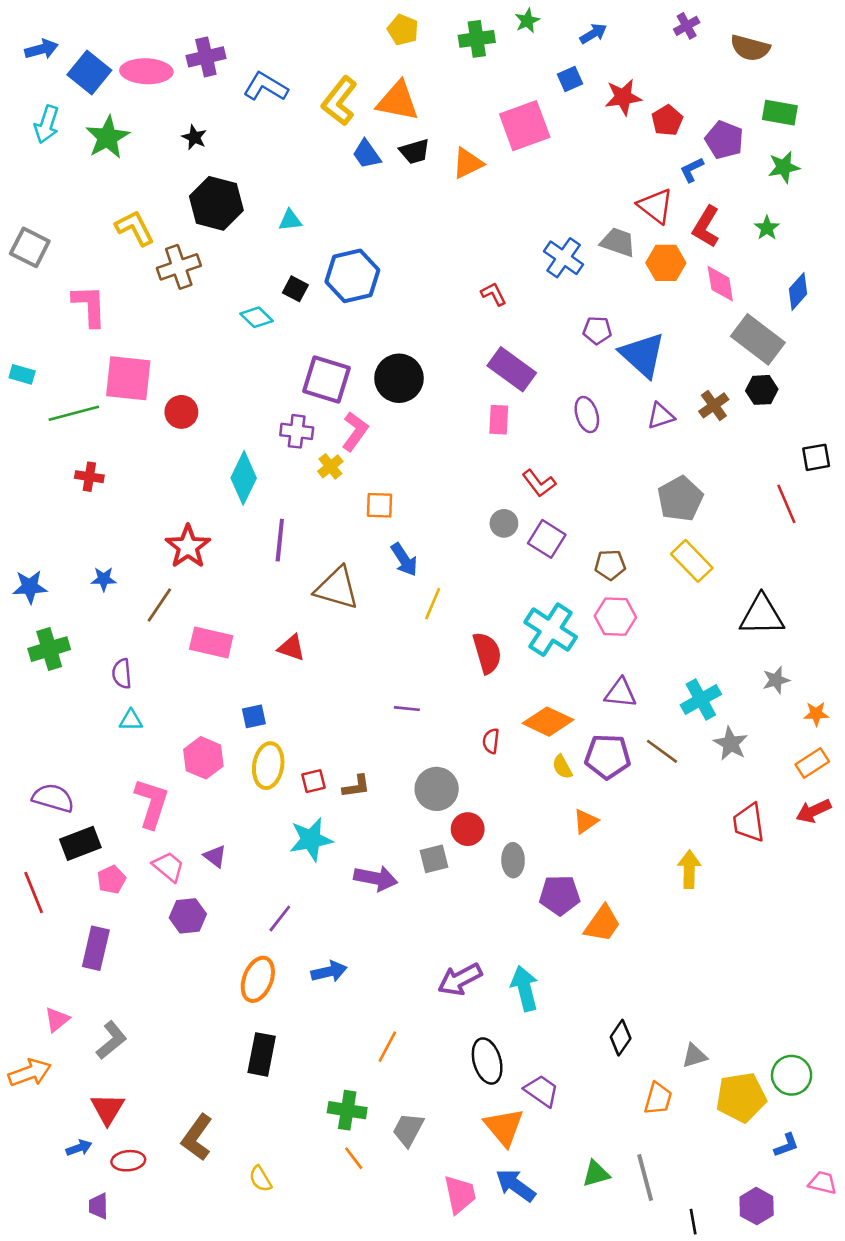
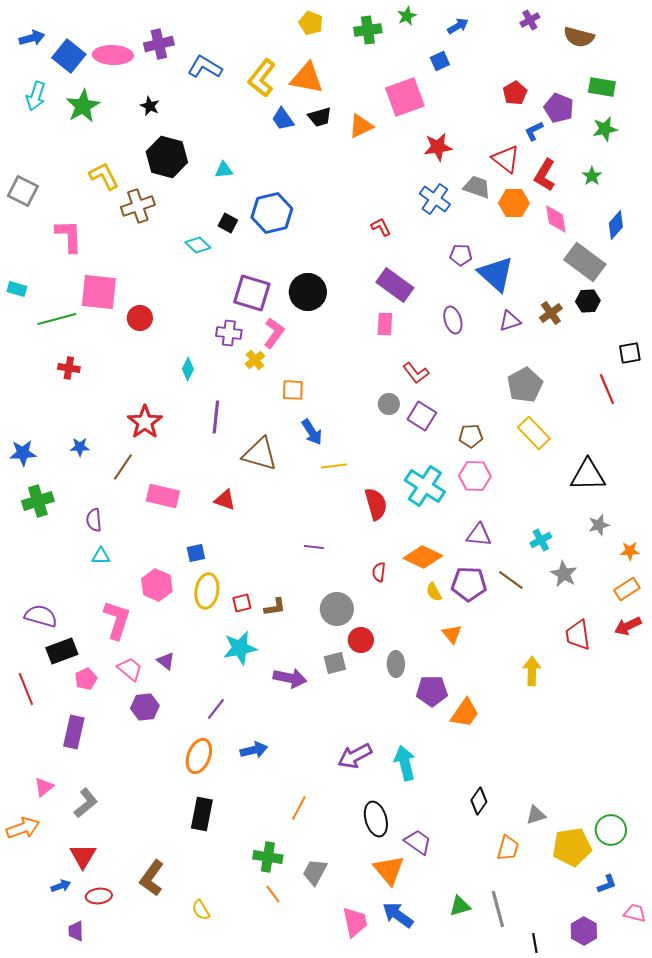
red star: (623, 97) -> (438, 147), moved
cyan diamond: (244, 478) -> (188, 369), size x0.6
yellow line: (433, 604) -> (334, 466), turned 60
cyan cross: (701, 700) -> (541, 540), size x0.7
orange triangle: (586, 821) -> (452, 634), turned -35

